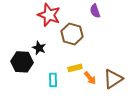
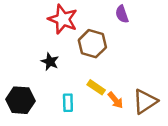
black hexagon: (22, 62) -> (20, 100), moved
yellow rectangle: (75, 68) -> (96, 87), turned 48

